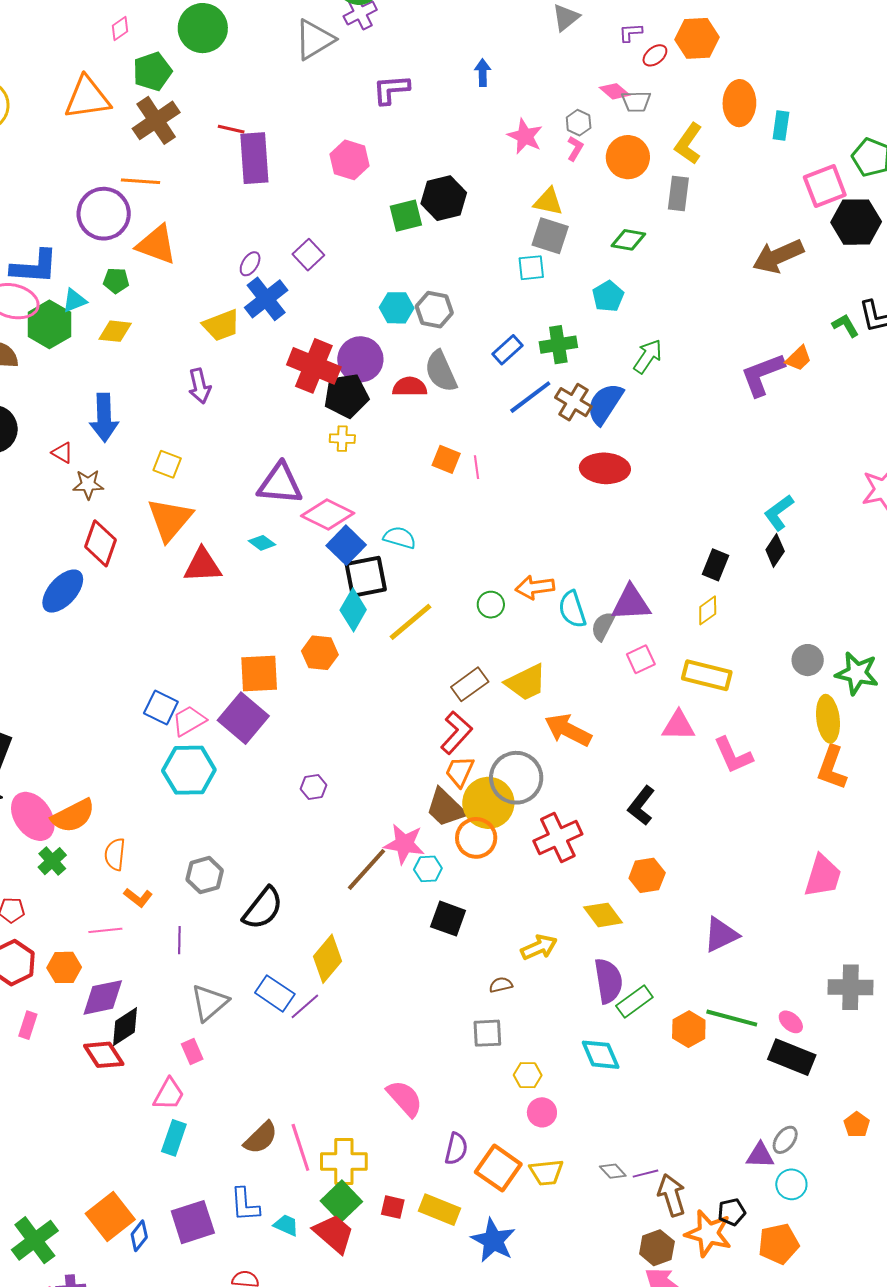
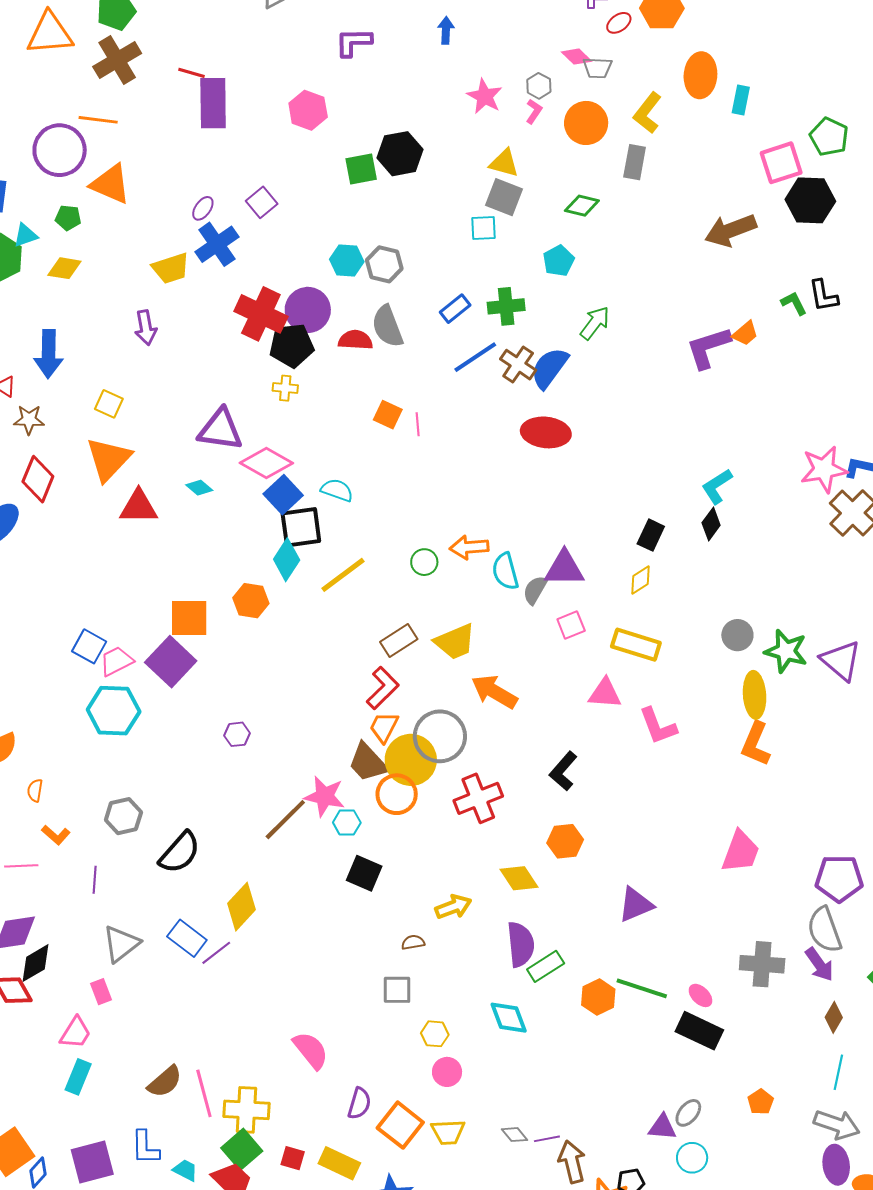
orange semicircle: (115, 854) -> (35, 790), size x0.7

